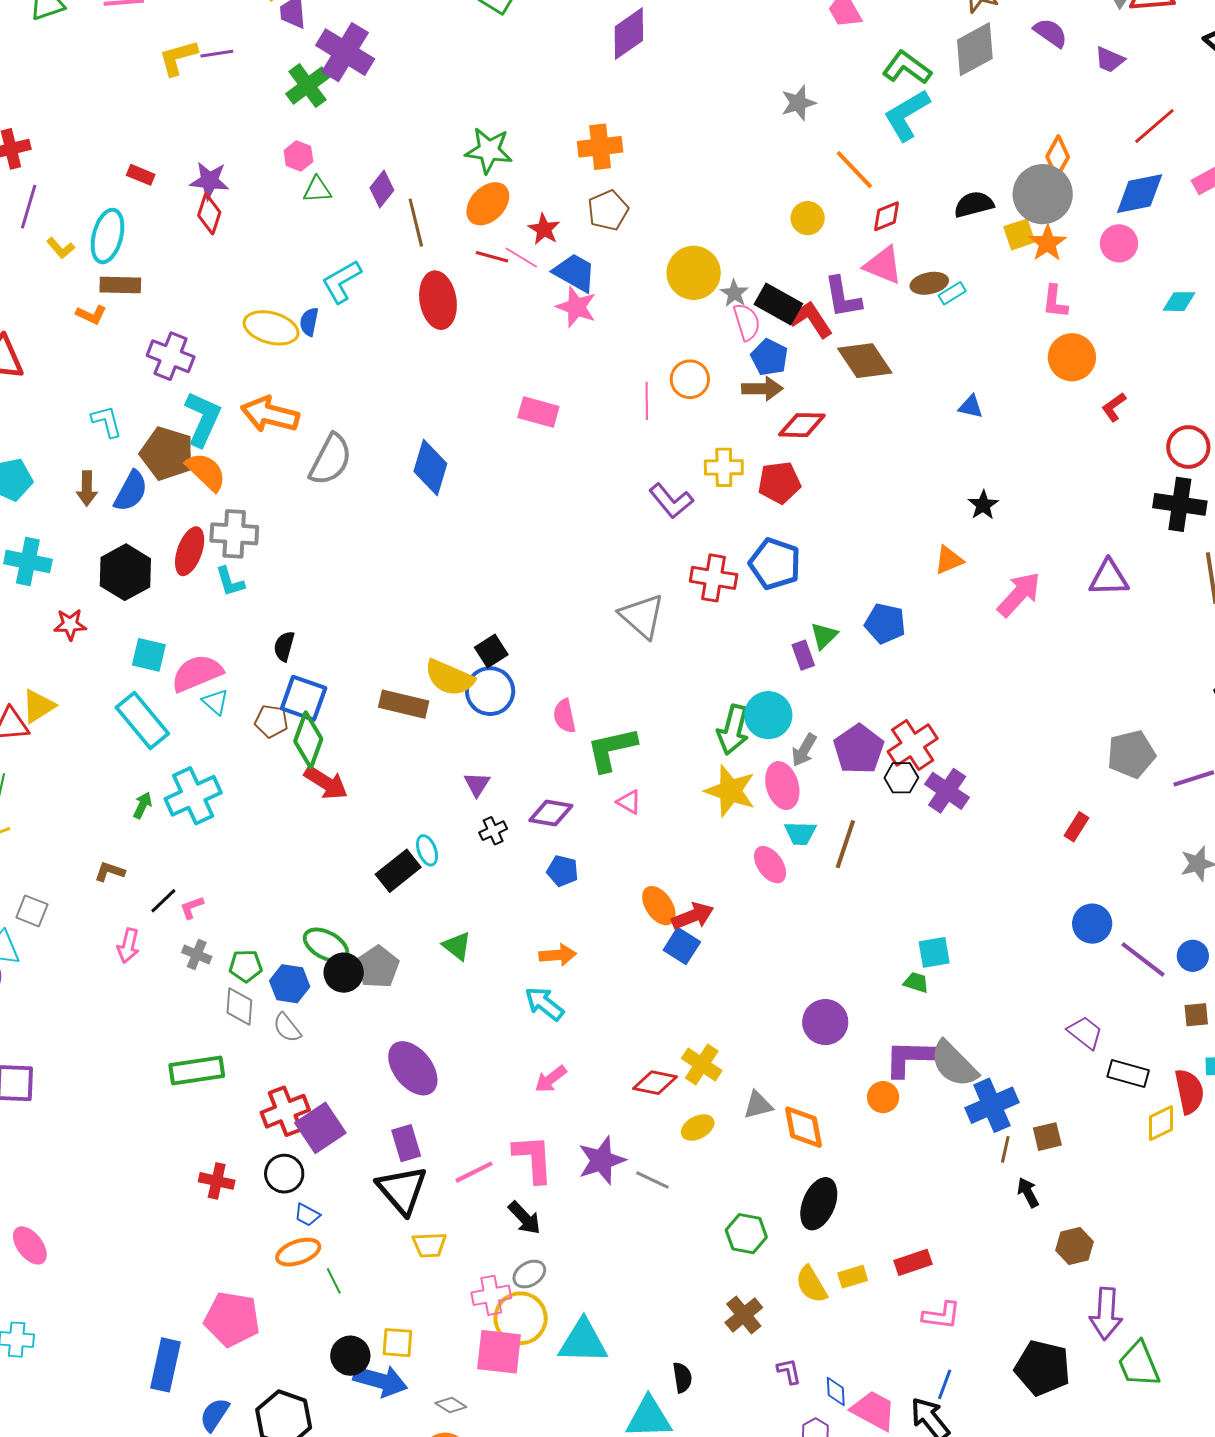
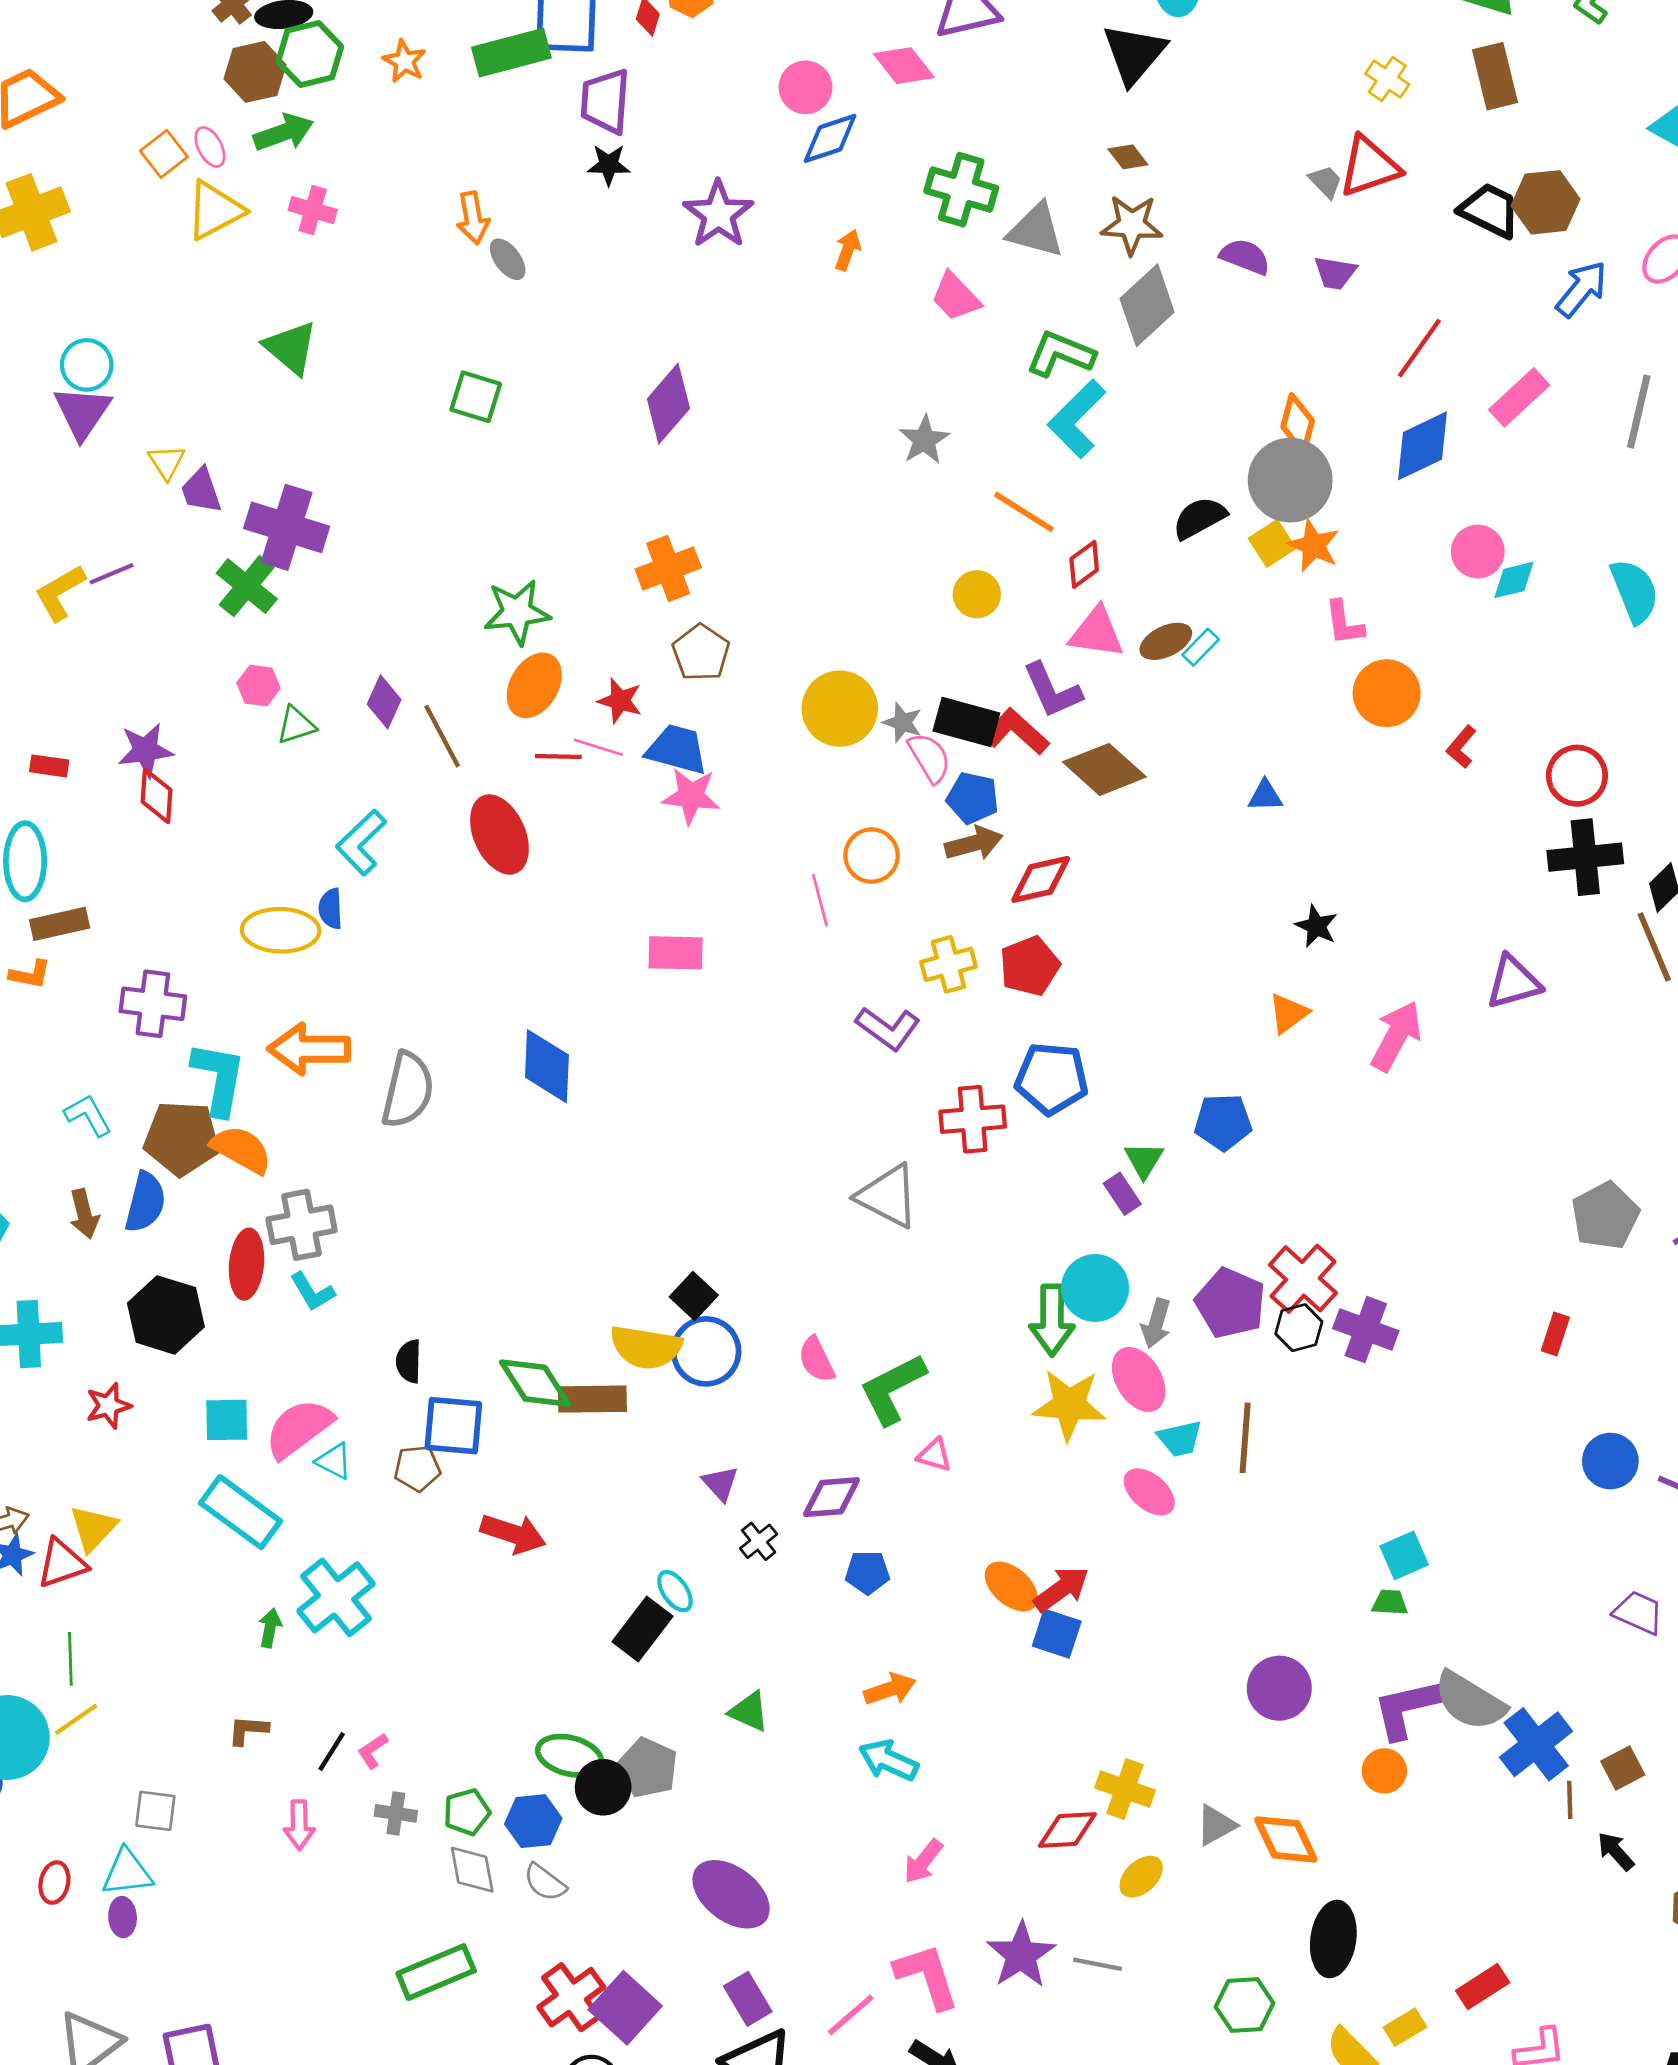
pink circle: (1119, 243) -> (1478, 552), moved
green diamond: (308, 740) -> (535, 1383), moved, turned -38

